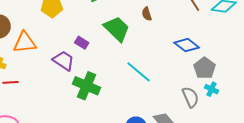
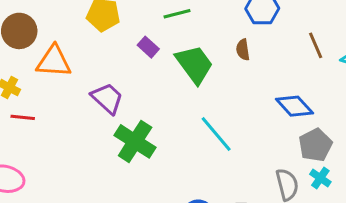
purple rectangle: (82, 43) -> (148, 47), moved

